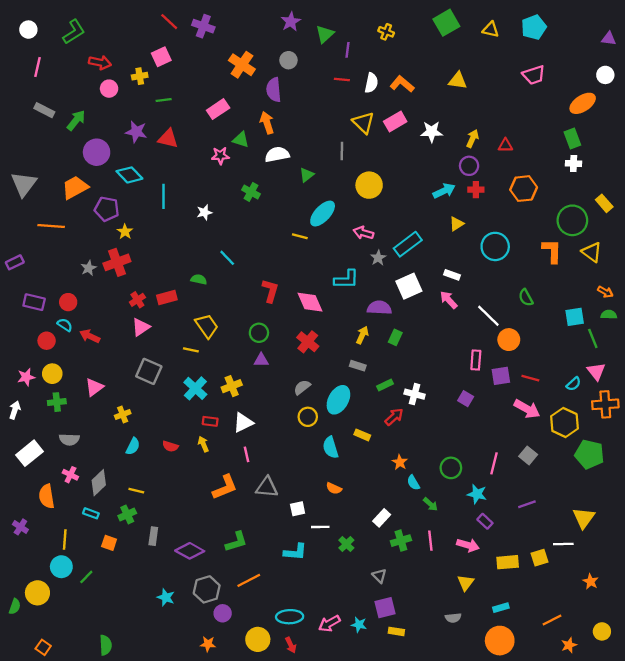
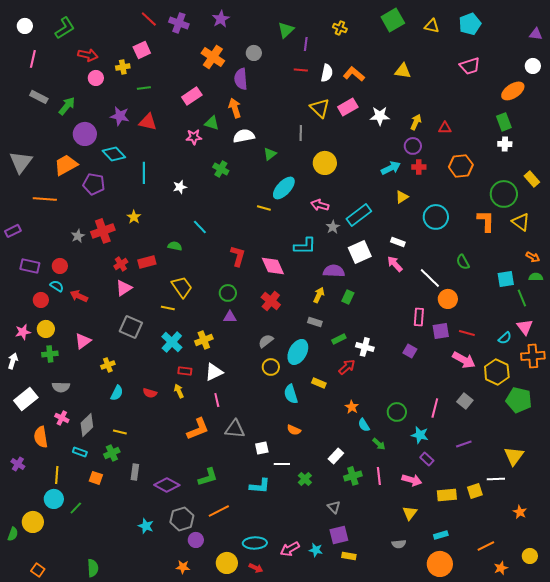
purple star: (291, 22) -> (221, 19), moved
yellow star: (125, 232) -> (134, 217), moved
red arrow: (291, 645) -> (256, 568), turned -40

